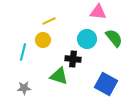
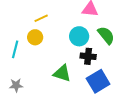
black cross: (73, 59) -> (88, 56), moved
green triangle: (59, 76) -> (62, 73), moved
blue square: (106, 84) -> (98, 81), turned 30

